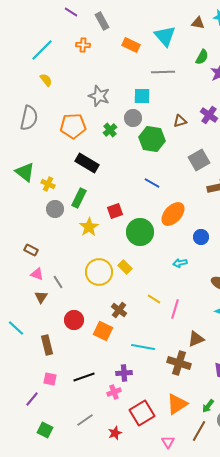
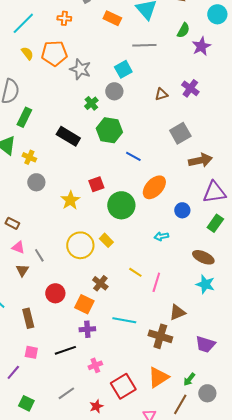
cyan square: (142, 96) -> (123, 69), turned -30
orange pentagon: (73, 126) -> (54, 53), moved
green hexagon: (152, 139) -> (109, 130), moved
green rectangle: (79, 198) -> (24, 117), moved
purple cross: (124, 373) -> (87, 329), moved

